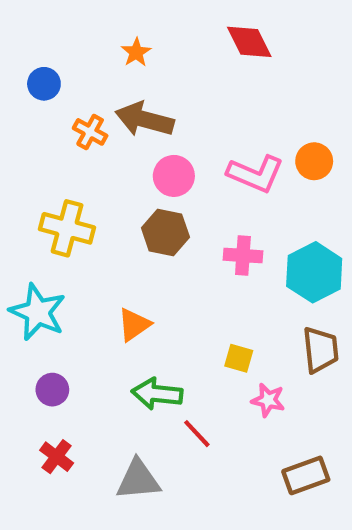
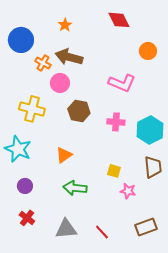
blue circle: (44, 84) -> (21, 40), size x1.6
orange circle: (314, 161) -> (148, 51), moved
pink circle: (174, 176) -> (60, 83), moved
red line: (197, 434) -> (102, 232), moved

